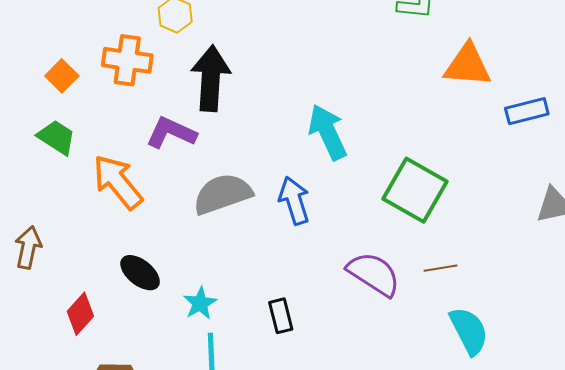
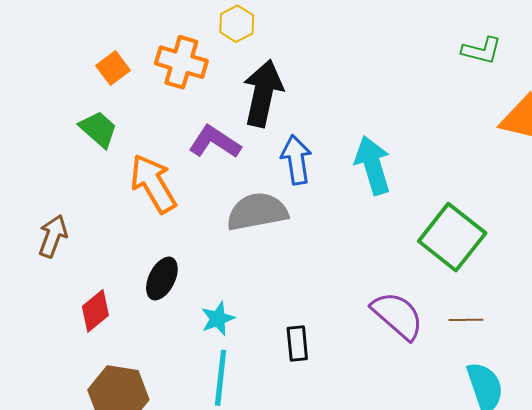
blue arrow: (294, 201) -> (296, 160), moved
black ellipse: (140, 273) -> (162, 279), turned 69

